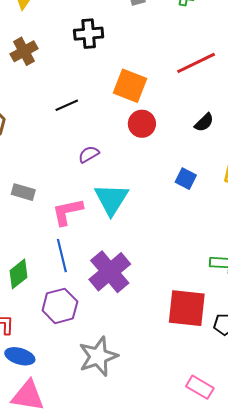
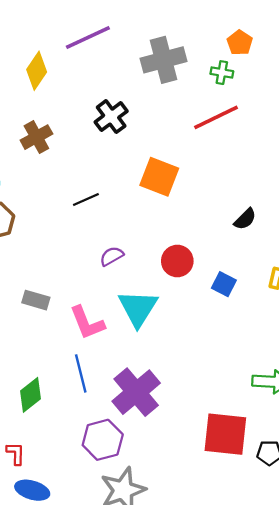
black cross: (89, 34) -> (111, 117), turned -32
red line: (196, 63) -> (216, 117), moved
red circle: (142, 124) -> (177, 261), moved
pink L-shape: (67, 212) -> (87, 323), turned -100
purple hexagon: (60, 306) -> (103, 440), moved

